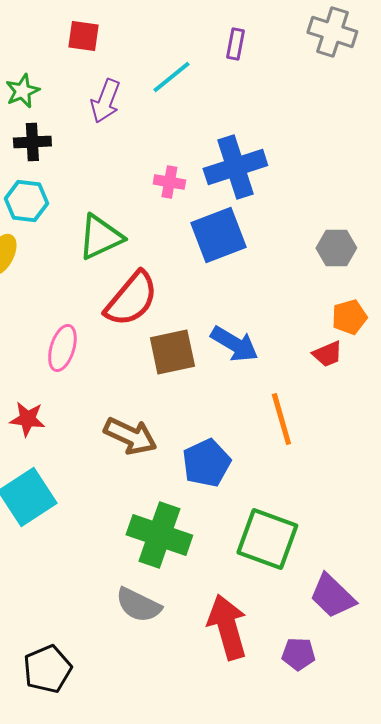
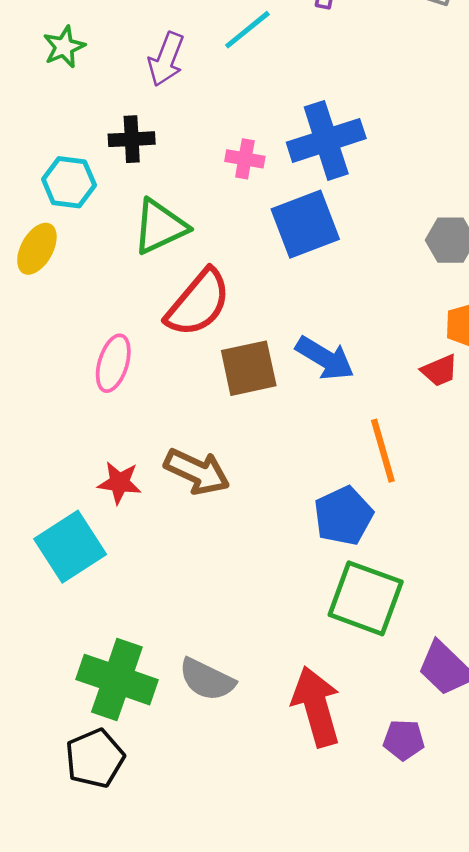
black cross: (32, 142) -> (132, 139), moved
red star: (27, 419) -> (119, 483), moved
blue pentagon: (206, 463) -> (343, 516), moved
green cross: (159, 535) -> (117, 680), moved

